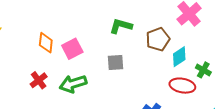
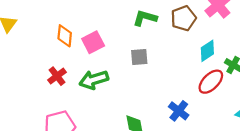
brown pentagon: (158, 39) -> (184, 18), moved
red ellipse: (182, 86) -> (211, 82), turned -55

